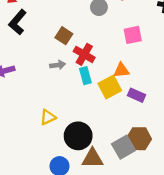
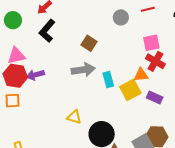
red cross: (84, 54) -> (155, 61), moved
gray arrow: (58, 65) -> (83, 70), size x1.6
yellow triangle: (48, 117) -> (74, 117), turned 42

